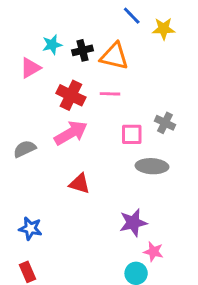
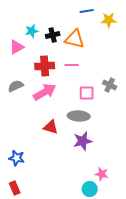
blue line: (132, 16) -> (87, 11), turned -56
red cross: (71, 95) -> (45, 66), turned -30
gray semicircle: (25, 149) -> (16, 86), moved
gray ellipse: (152, 166) -> (79, 116), moved
purple star: (133, 223) -> (83, 141), moved

